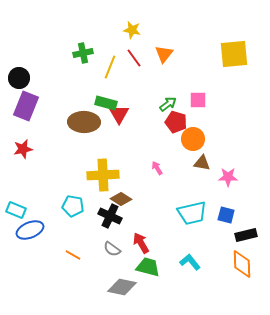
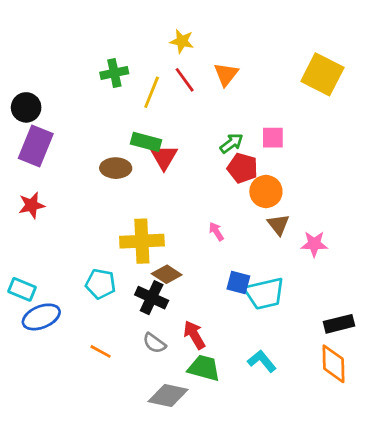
yellow square: (234, 54) -> (322, 74), turned 32
brown ellipse: (84, 122) -> (116, 168), size x0.7
brown triangle: (202, 163) -> (278, 225), turned 42
blue square: (226, 215) -> (238, 282), moved

